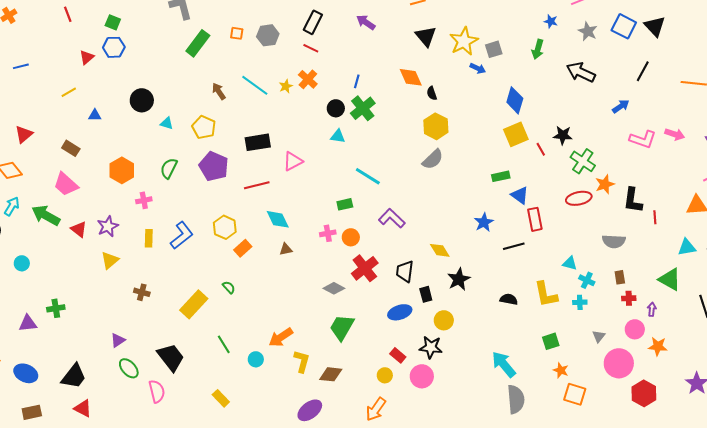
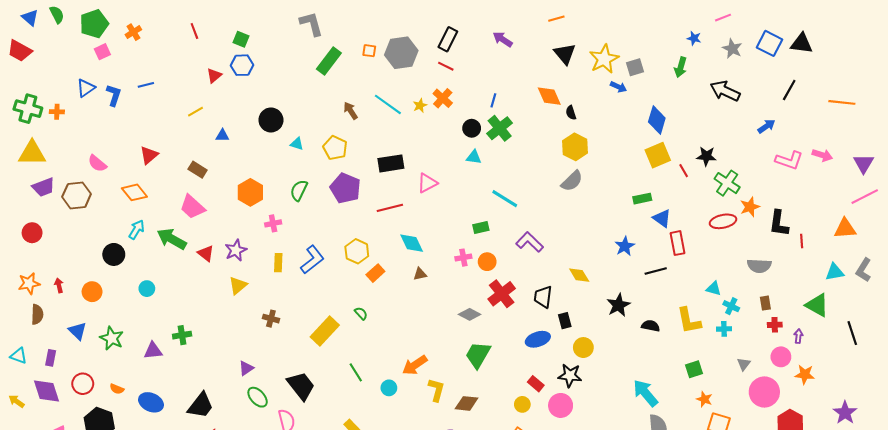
black triangle: (655, 26) -> (802, 43), turned -40
gray hexagon: (268, 35) -> (401, 53), size x1.4
black star: (459, 279) -> (619, 305), moved

